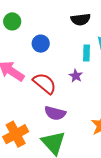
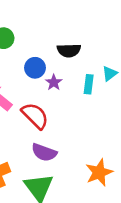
black semicircle: (81, 19) -> (69, 50), moved
purple star: (76, 76) -> (54, 82), moved

